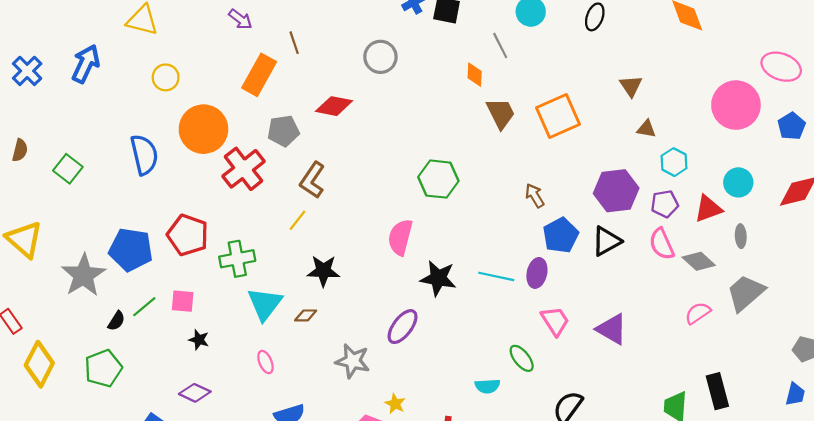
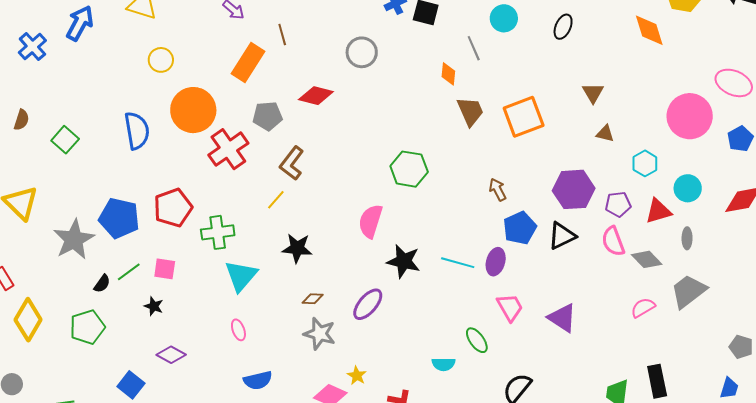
blue arrow: (86, 64) -> (80, 23), moved
cyan hexagon: (674, 162) -> (645, 163), moved
red pentagon: (188, 235) -> (173, 208), turned 30
brown diamond: (306, 315) -> (313, 299), moved
black star: (199, 340) -> (154, 306), moved

